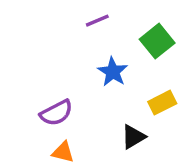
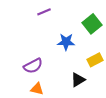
purple line: (97, 21) -> (44, 12), moved
blue star: (113, 72) -> (66, 42), turned -30

